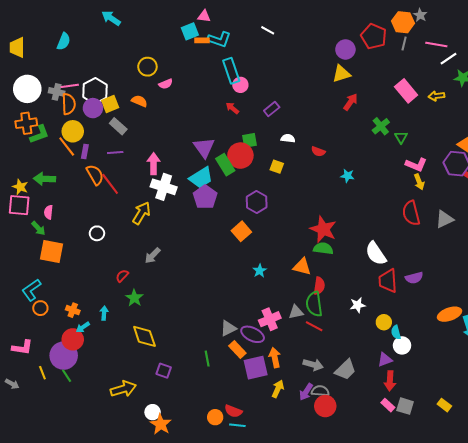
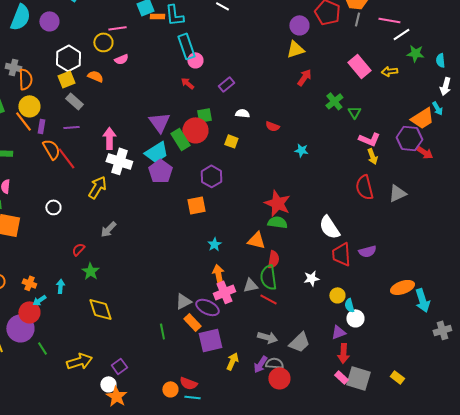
cyan L-shape: (219, 39) -> (174, 15), turned 65
cyan semicircle: (64, 41) -> (20, 17), size x1.5
pink line: (70, 86) -> (117, 28), moved
white hexagon: (95, 91) -> (68, 58), moved
purple circle: (93, 108) -> (49, 21), moved
orange square: (241, 231) -> (196, 205), turned 30
orange arrow: (275, 358) -> (218, 274), moved
purple square: (164, 371) -> (119, 366), moved, turned 35
green line: (67, 376) -> (42, 348), moved
gray square: (405, 406) -> (358, 378), size x1.4

